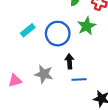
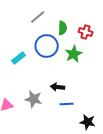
blue circle: (58, 34) -> (47, 46), moved
black arrow: (69, 61) -> (58, 87), turned -80

